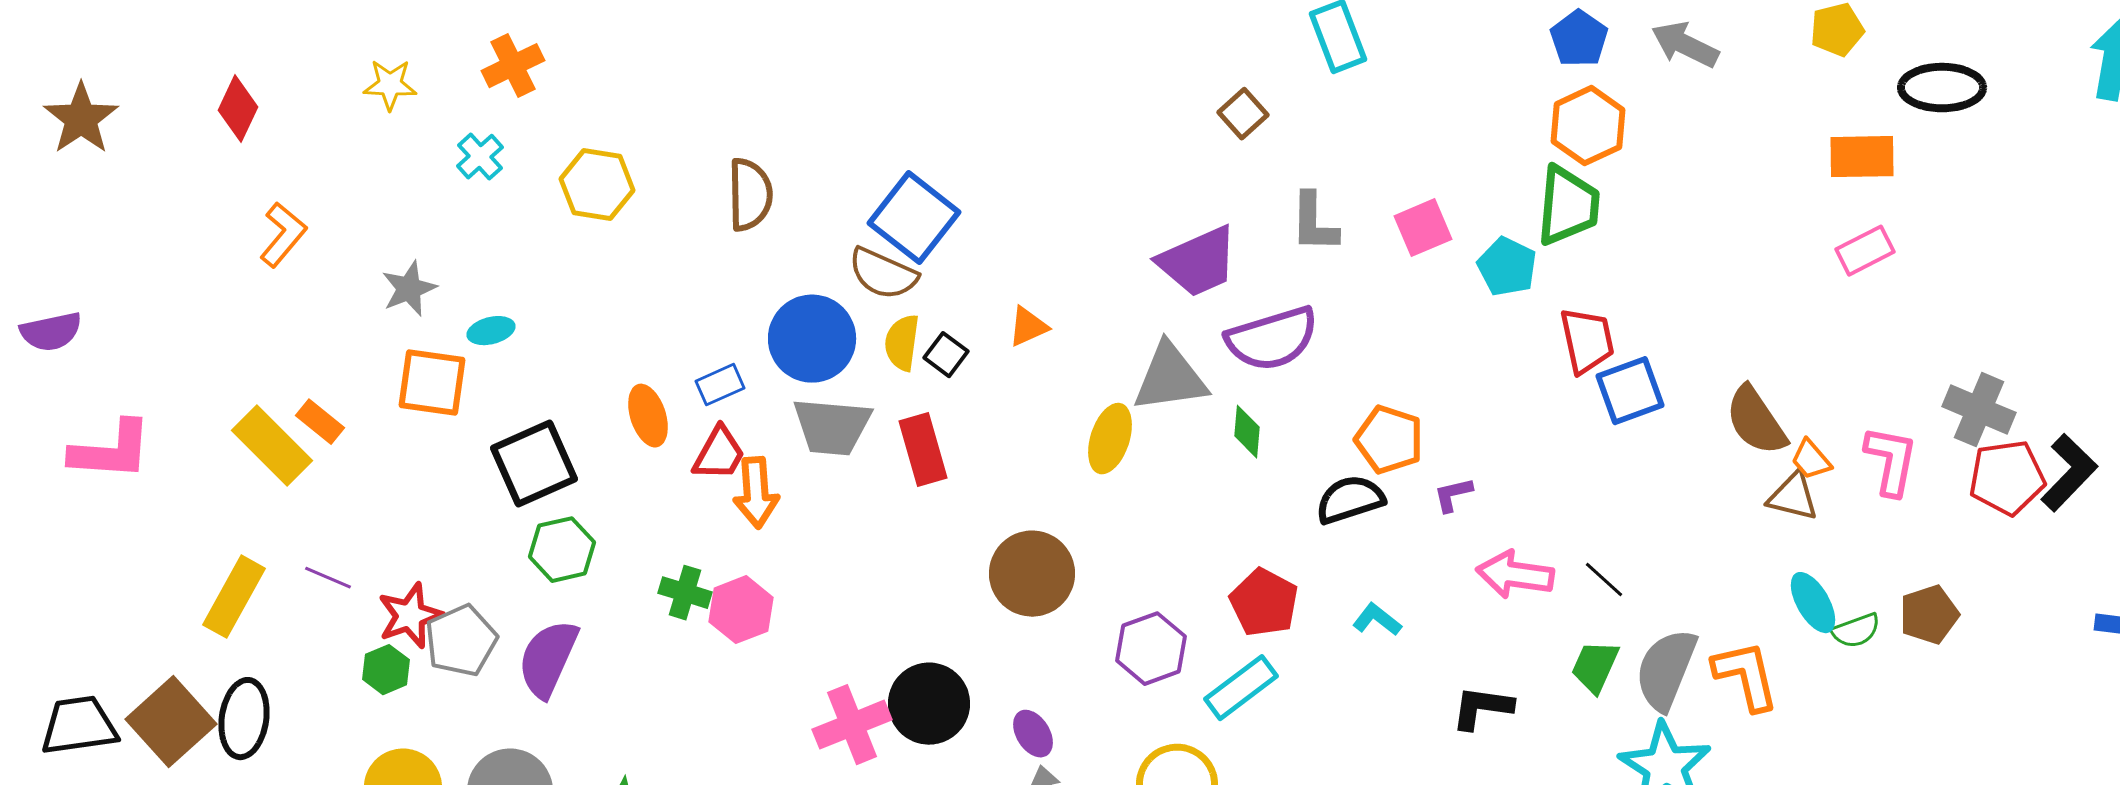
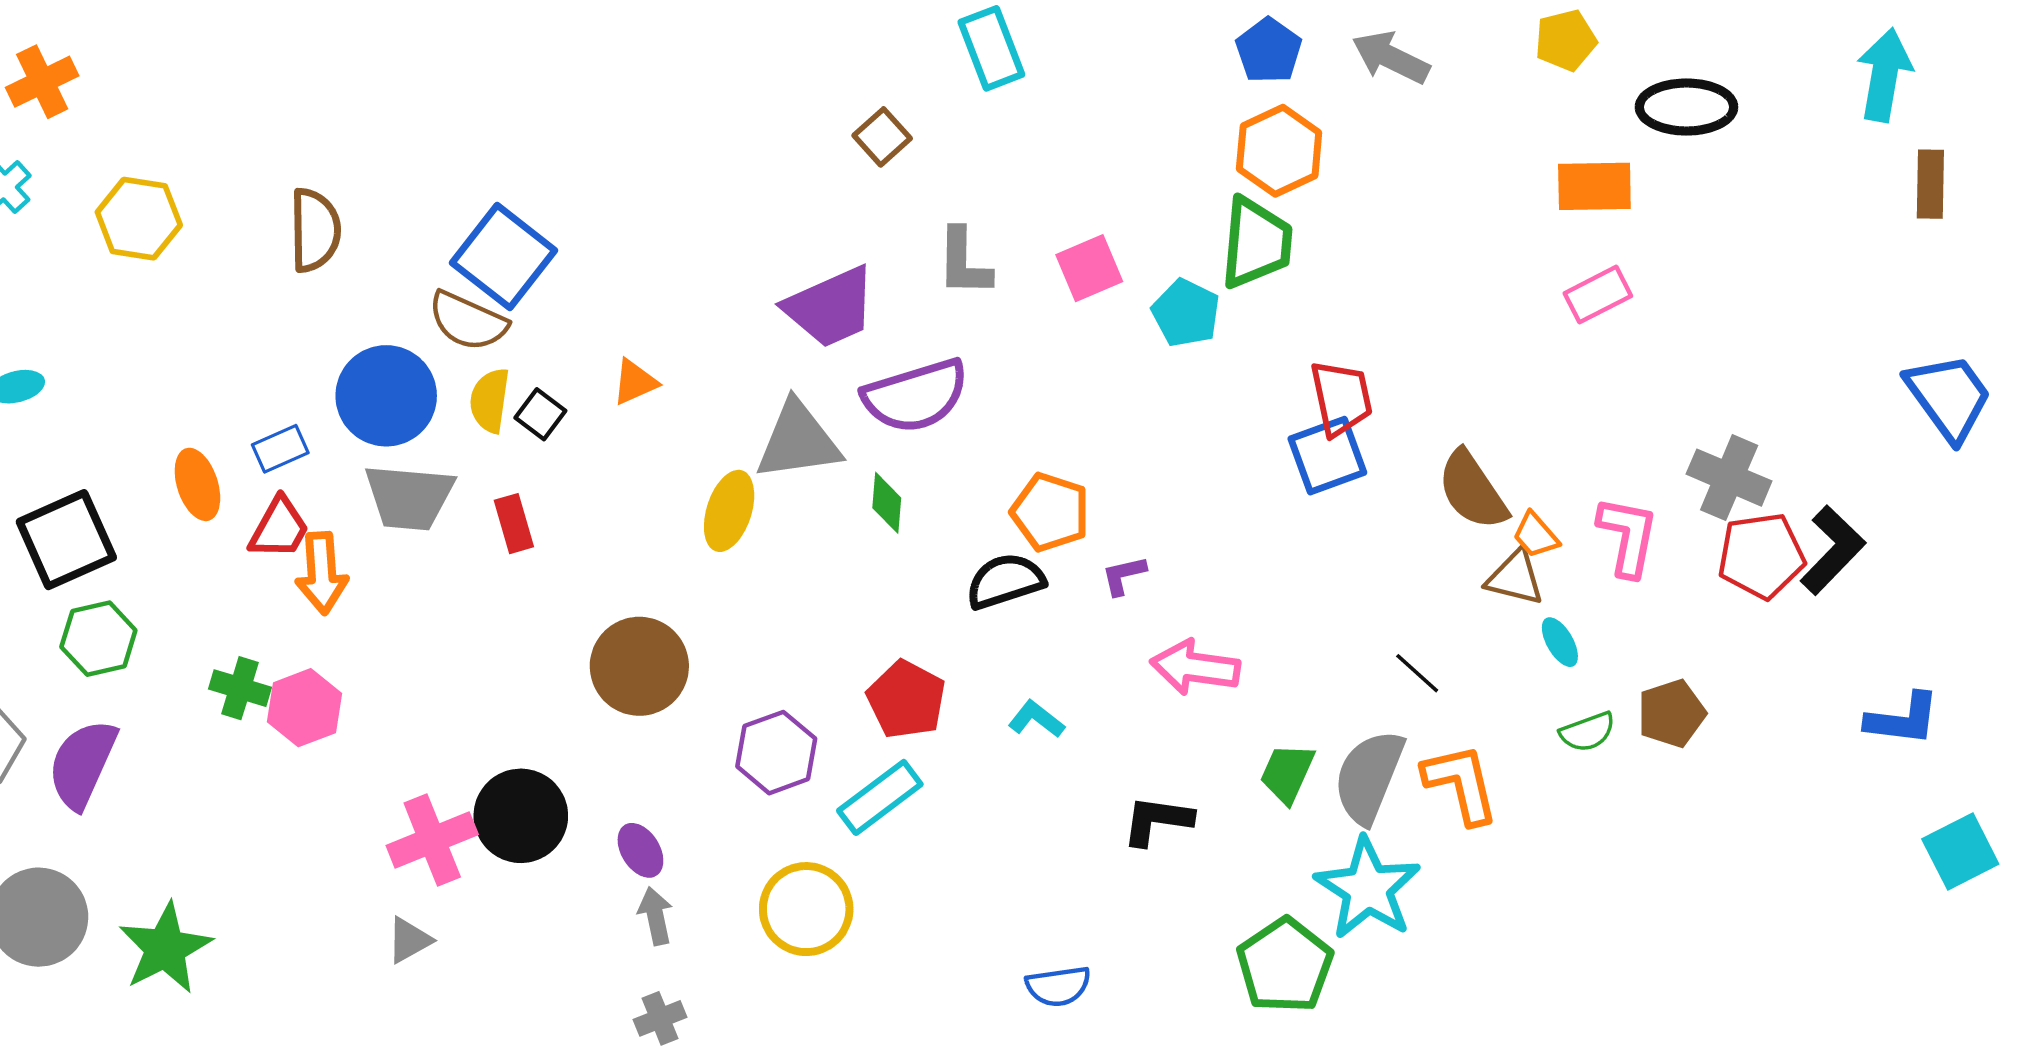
red trapezoid: (1587, 341) -> (1341, 398), moved
red rectangle: (923, 450) -> (514, 524), size x0.7
black line: (1604, 580) -> (1417, 673), moved
cyan ellipse: (1813, 603) -> (1560, 642), moved, size x0.7

